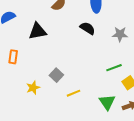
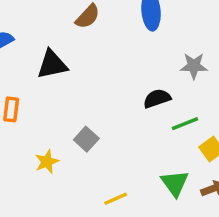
black semicircle: (87, 28) -> (157, 98), moved, turned -49
yellow line: (73, 93) -> (116, 199), moved

